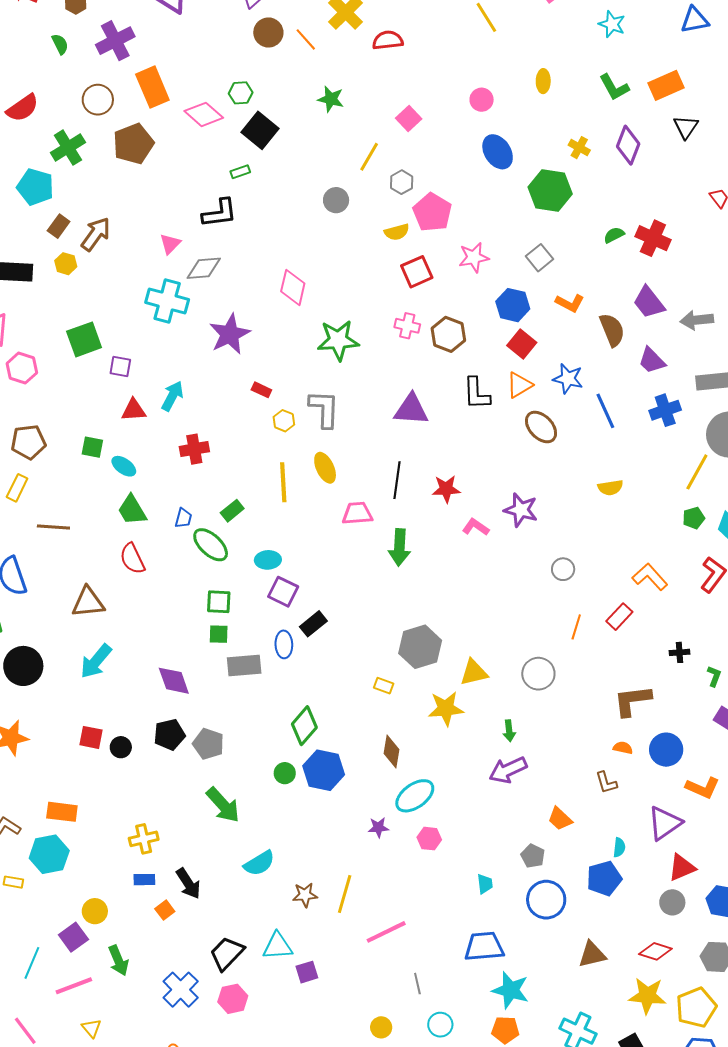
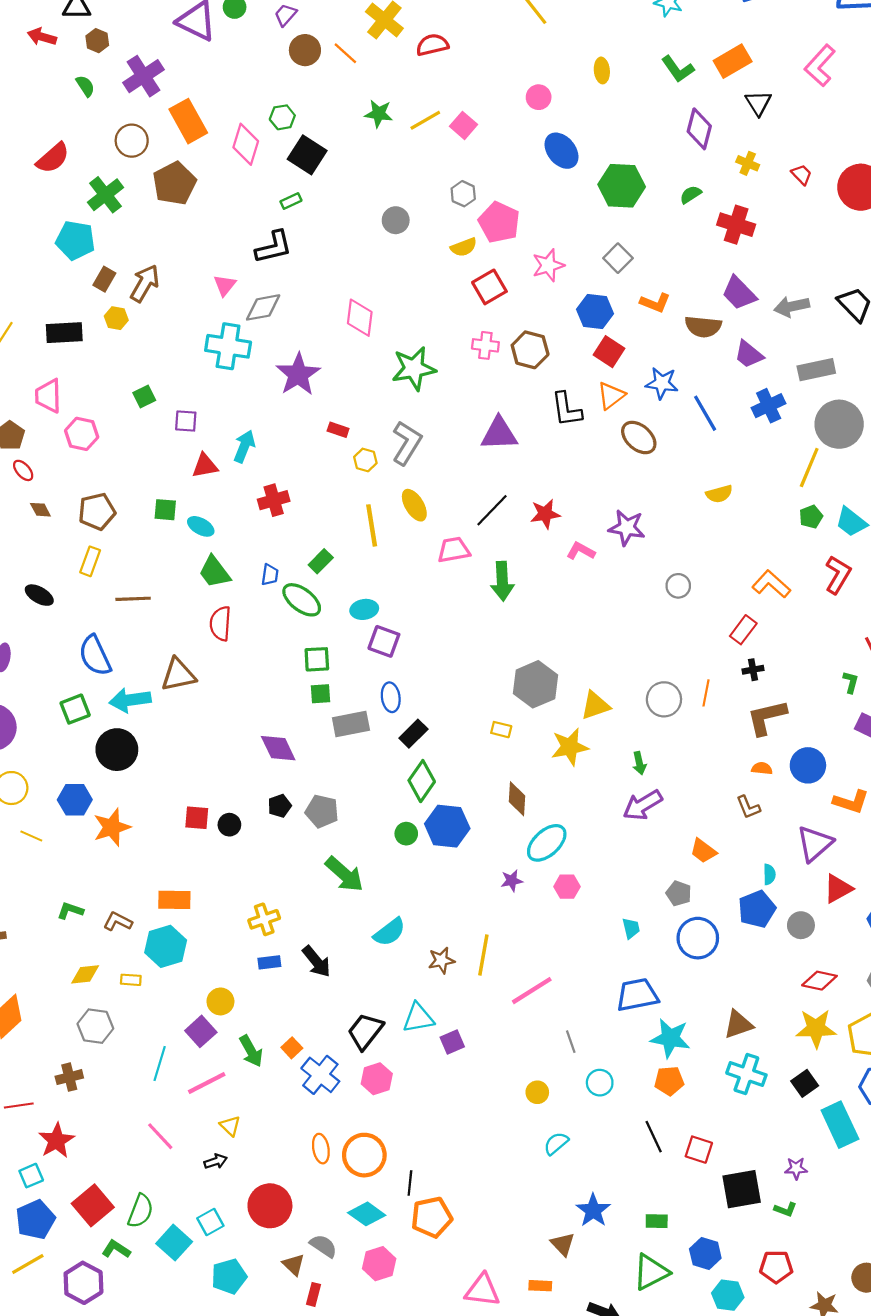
pink diamond: (204, 114) -> (246, 144), turned 72
yellow cross: (579, 148) -> (748, 163), moved
yellow line: (369, 157) -> (425, 120), moved, turned 36
green semicircle: (614, 235) -> (691, 195), moved
brown semicircle: (612, 330) -> (703, 327), turned 124
green square: (84, 339) -> (144, 396), size x0.6
gray L-shape: (324, 409) -> (407, 443), turned 36
black line: (397, 480) -> (492, 510), turned 42
red semicircle: (132, 559) -> (220, 623), turned 36
black rectangle: (313, 624) -> (413, 734), moved
orange line: (576, 627) -> (706, 693), moved
black cross: (679, 652) -> (753, 670), moved
cyan arrow: (96, 661) -> (130, 700), moved, turned 48
black pentagon: (169, 735) -> (280, 806), size x0.7
gray circle: (672, 902) -> (801, 925), moved
orange square: (165, 910) -> (292, 1048), moved
brown triangle: (592, 954) -> (738, 1025), moved

